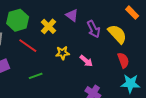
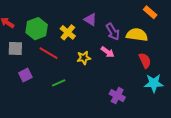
yellow semicircle: (117, 34) -> (137, 35), turned -35
pink arrow: (86, 61) -> (108, 52), moved

